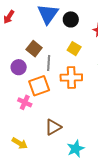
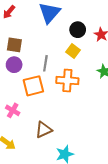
black circle: (71, 19) -> (78, 30), moved
brown square: (34, 49) -> (14, 45), moved, turned -35
pink cross: (25, 102) -> (13, 110), moved

